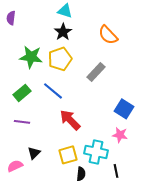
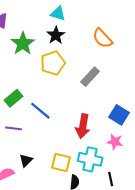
green star: (31, 57) -> (23, 43), moved, turned 30
blue line: (53, 91) -> (40, 111), moved
red arrow: (70, 120) -> (83, 126), moved, turned -125
yellow square: (68, 155) -> (61, 162), turned 30

